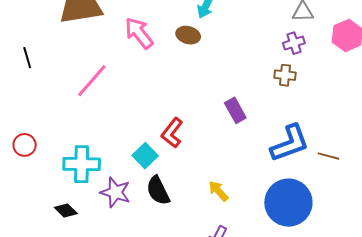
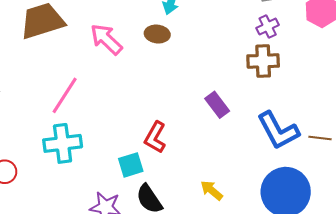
brown cross: (285, 75) -> (263, 61), size x1.4
blue L-shape: (290, 143) -> (278, 131), turned 90
cyan square: (145, 156) -> (131, 165), turned 35
cyan cross: (82, 164) -> (63, 143), moved

